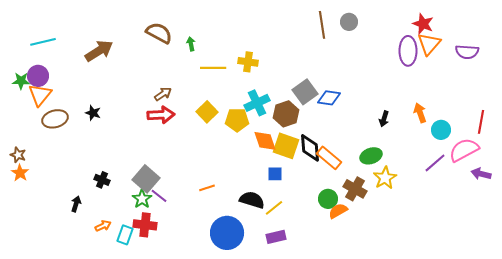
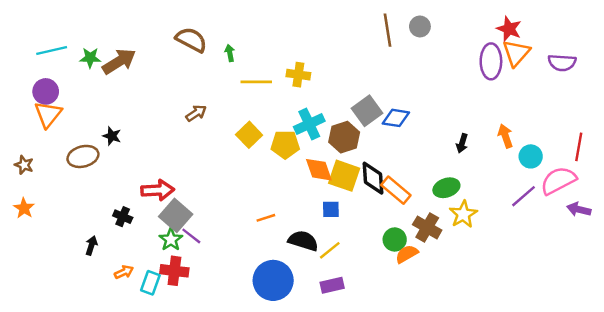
green star: (21, 81) -> (90, 58), moved
red arrow: (161, 115) -> (158, 190), moved
brown ellipse: (55, 119) -> (83, 156), moved
brown star: (18, 155) -> (24, 165), moved
orange line: (207, 188) -> (266, 218), moved

